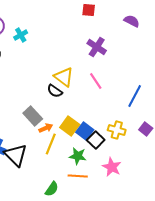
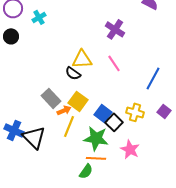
yellow triangle: (64, 77) -> (82, 59), turned -40
yellow square: (70, 126) -> (78, 101), moved
green star: (78, 156) -> (96, 138), size x1.4
green semicircle: (52, 189) -> (86, 171), moved

